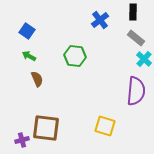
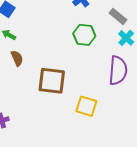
green hexagon: (75, 56) -> (84, 35), moved
brown square: (46, 128) -> (52, 81), moved

